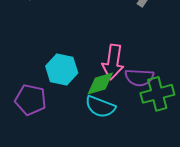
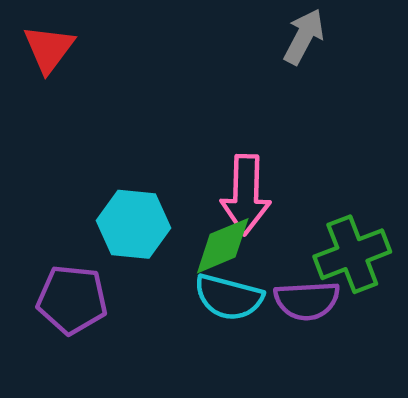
purple semicircle: (139, 77) -> (307, 301), moved

